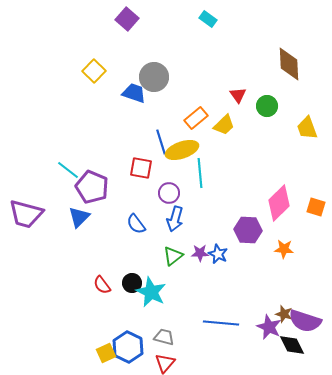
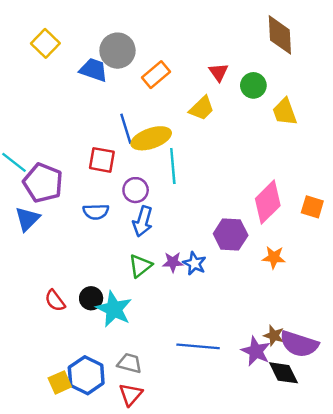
orange rectangle: (196, 118) -> (156, 75), moved
yellow trapezoid: (307, 128) -> (285, 112), moved
blue semicircle: (136, 224) -> (96, 212), moved, turned -55

